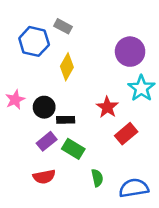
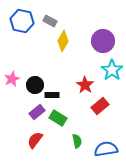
blue hexagon: (34, 41) -> (22, 21), moved
yellow diamond: (67, 67) -> (63, 41), moved
red semicircle: (44, 177) -> (35, 140), turned 138

